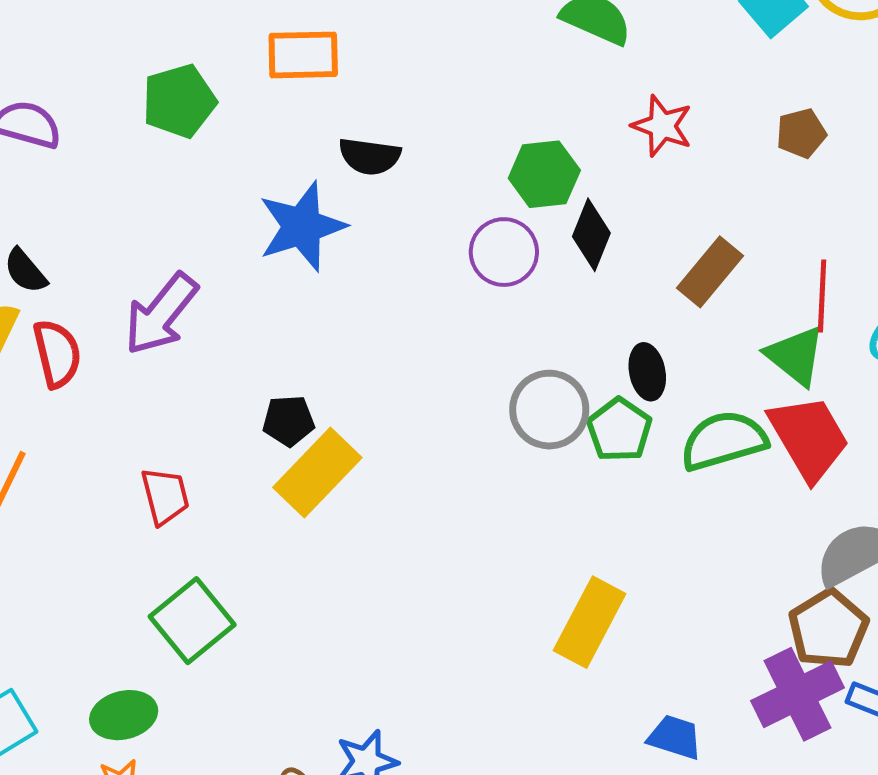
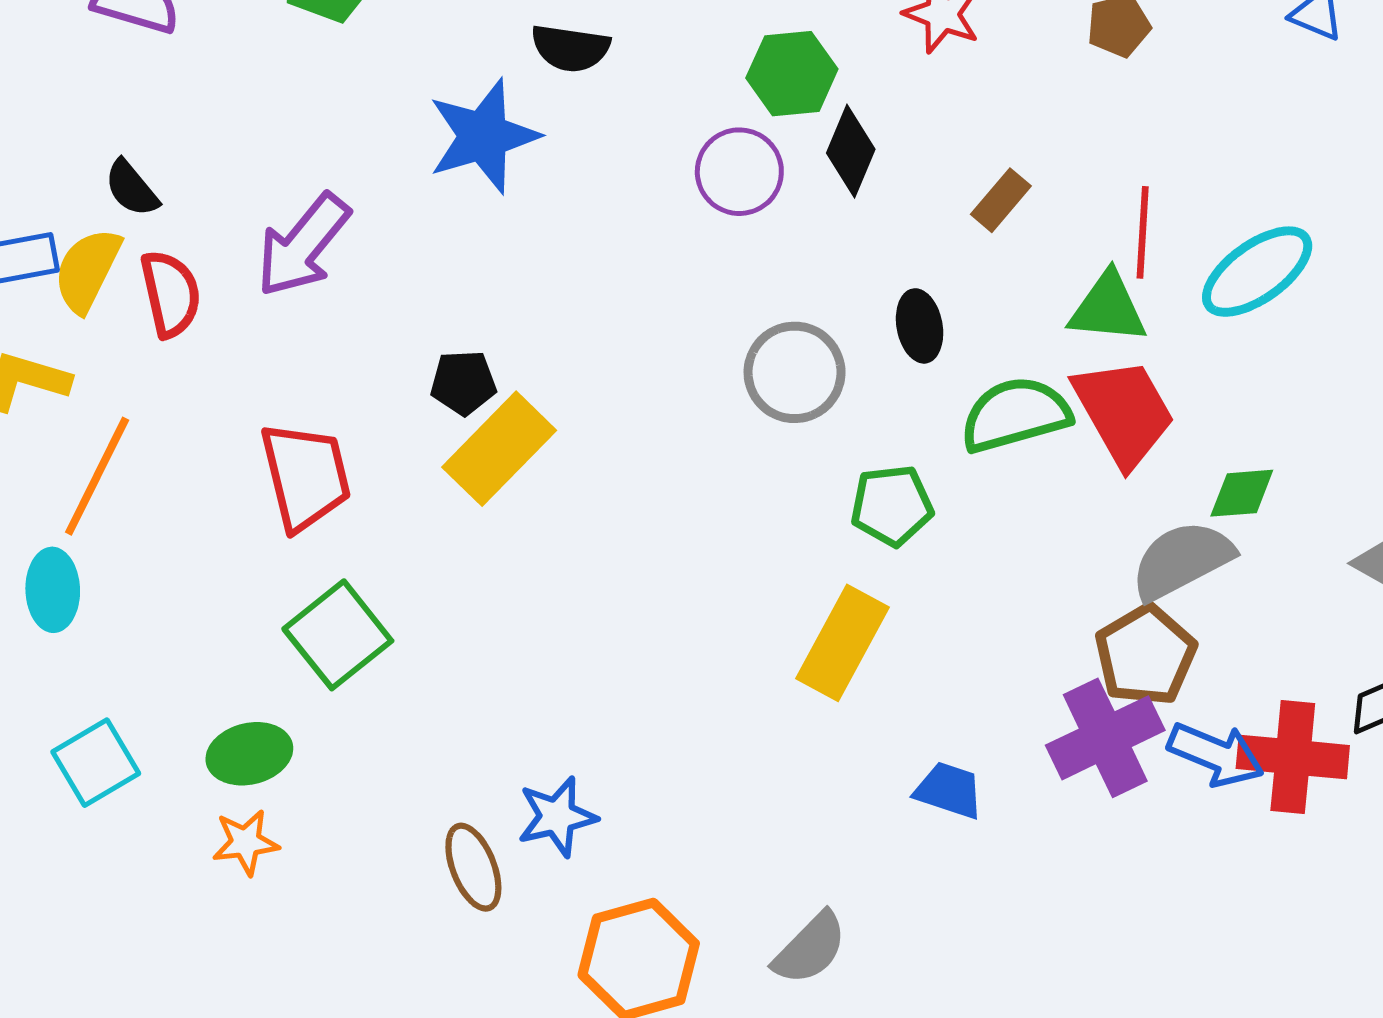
brown rectangle: (710, 272) -> (1001, 200), size x0.7
green triangle: (795, 356) -> (1108, 308), turned -34
green pentagon: (619, 430) -> (892, 506), moved, turned 30
red trapezoid: (165, 496) -> (305, 476), size x1.5

